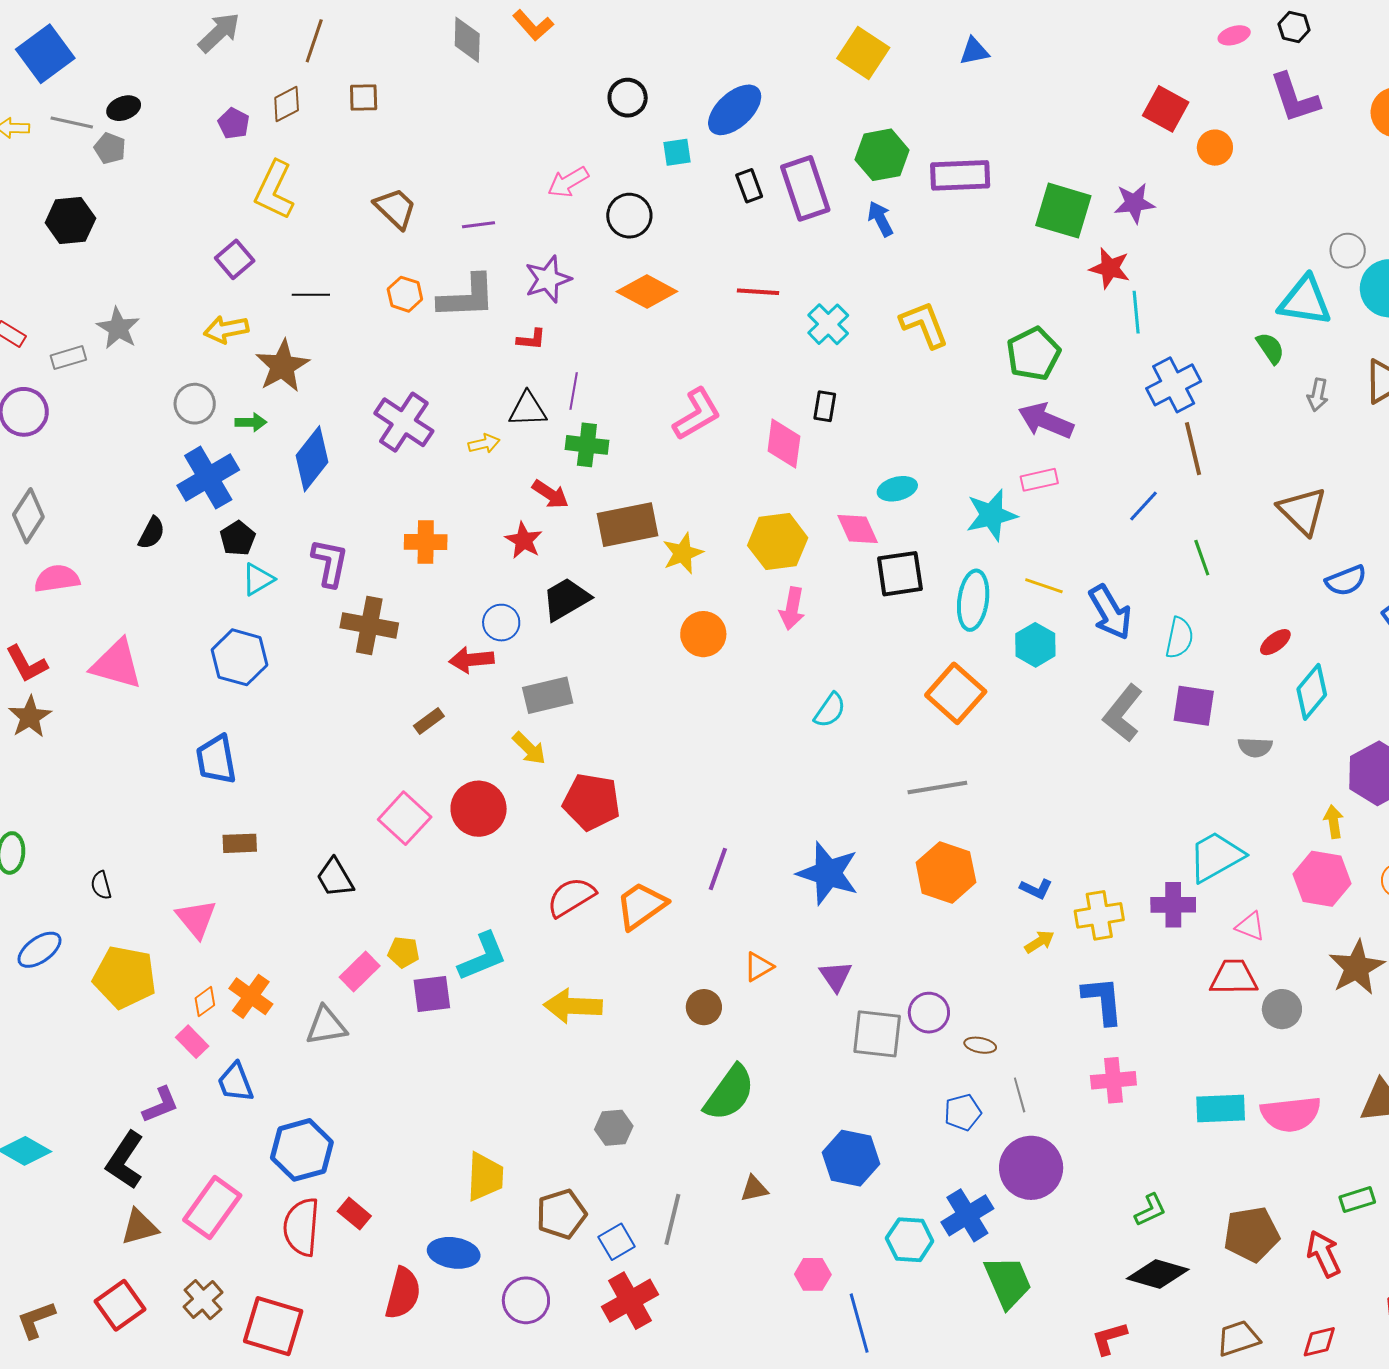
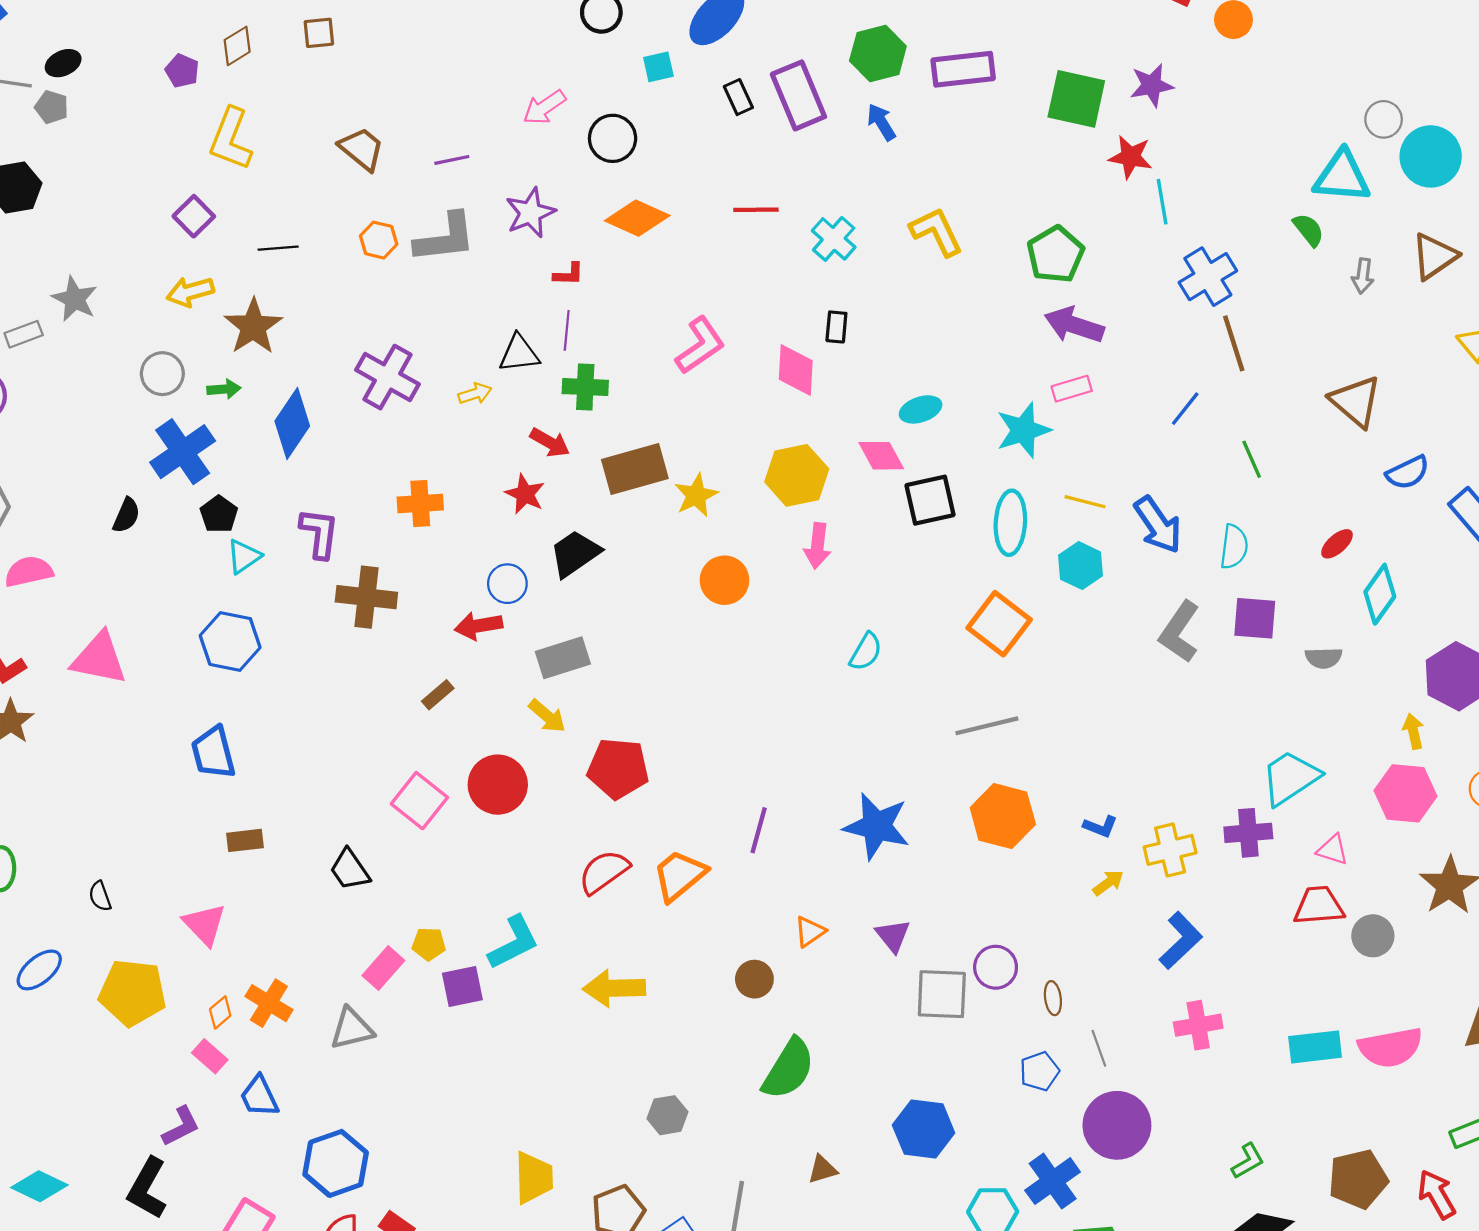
red L-shape: (531, 339) -> (569, 274), moved
blue L-shape: (1103, 1000) -> (1181, 941), turned 56
brown ellipse: (980, 1045) -> (1053, 998), turned 76

